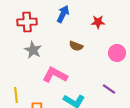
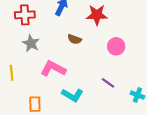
red star: (98, 22) -> (97, 15), size x1.5
yellow line: (16, 95) -> (12, 73), moved

